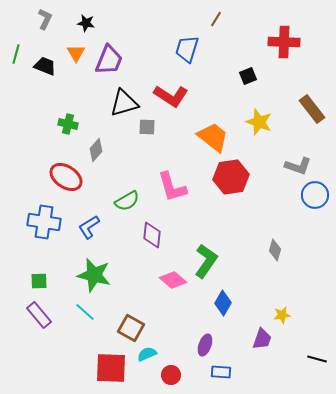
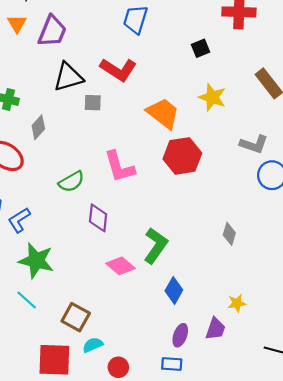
blue L-shape: (89, 227) -> (19, 220), moved
purple ellipse: (205, 345) -> (180, 335), moved

